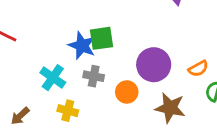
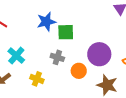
blue star: (82, 46) -> (46, 22), moved, turned 30
cyan cross: (53, 78) -> (16, 56), moved

